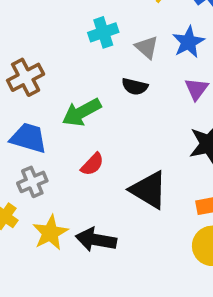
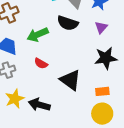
black semicircle: (135, 86) -> (68, 23), size x1.5
red semicircle: (92, 164) -> (41, 63), turned 72

